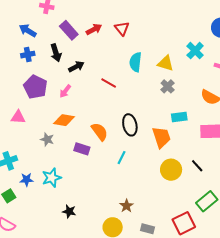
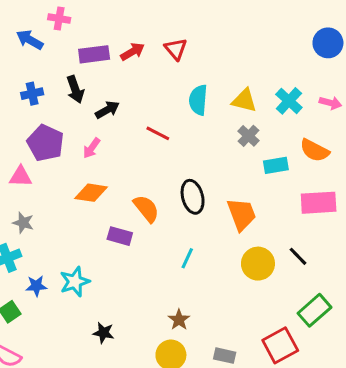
purple rectangle: (69, 30) -> (94, 54), turned -54
blue arrow: (28, 31) -> (30, 40), moved
cyan cross: (195, 51) -> (289, 101), moved
pink triangle: (18, 117) -> (21, 177), moved
cyan rectangle: (179, 117) -> (276, 165), moved
gray star: (47, 139) -> (23, 223), moved
cyan line: (122, 158) -> (187, 258), moved
brown star: (126, 206) -> (179, 320), moved

